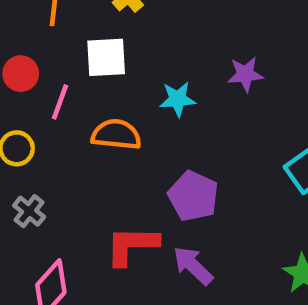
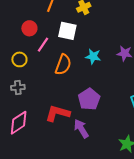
orange semicircle: (116, 135) -> (63, 65), turned 90
gray cross: (29, 211) -> (18, 87), turned 32

